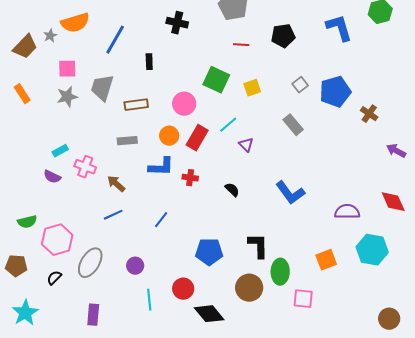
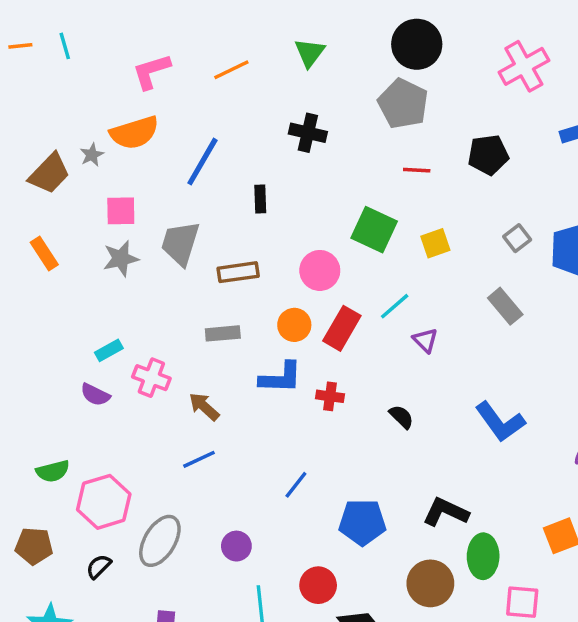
blue line: (161, 220) -> (296, 485), moved
black L-shape: (258, 246) -> (446, 512), turned -64

